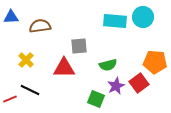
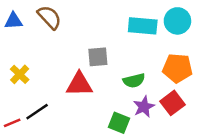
brown semicircle: (40, 26) -> (49, 17), moved, turned 55
yellow cross: (26, 60) -> (20, 74), moved
orange pentagon: (155, 62) -> (177, 68), moved
black line: (30, 90) -> (37, 112), turned -60

